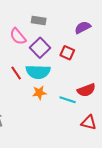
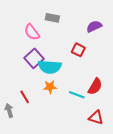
purple square: (40, 48) -> (34, 58), moved
red line: (16, 73) -> (25, 97), moved
red semicircle: (86, 90) -> (95, 86), turned -42

